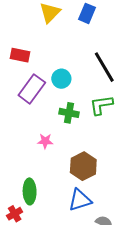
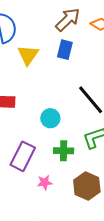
purple rectangle: (32, 89) -> (23, 156), moved
brown hexagon: (83, 166) -> (87, 186), moved

